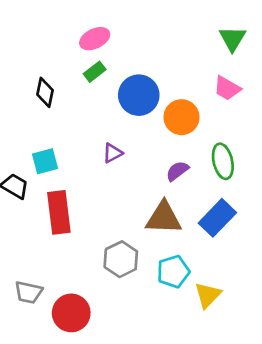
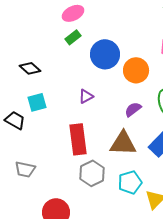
black diamond: (45, 92) -> (30, 68), moved, turned -60
red rectangle: (59, 212) -> (78, 139), moved
gray trapezoid: (28, 292) -> (25, 169), moved

